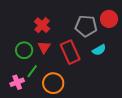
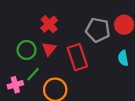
cyan semicircle: (99, 50) -> (123, 58), moved, turned 104

